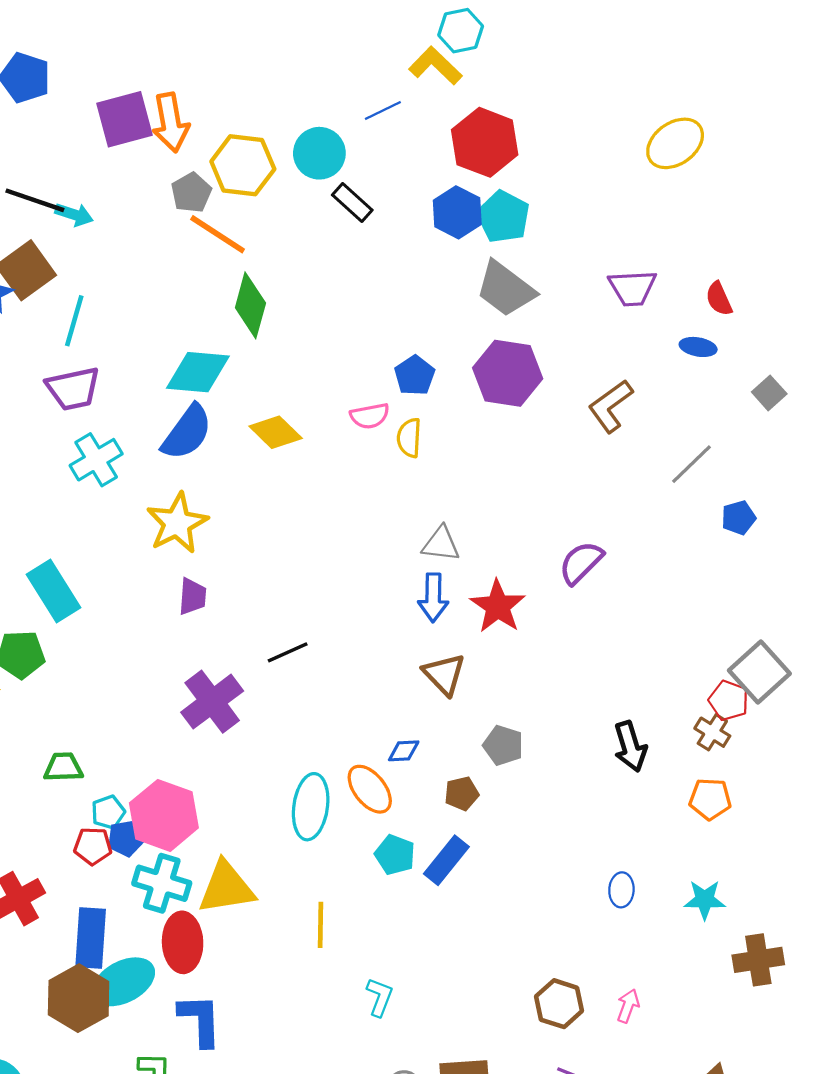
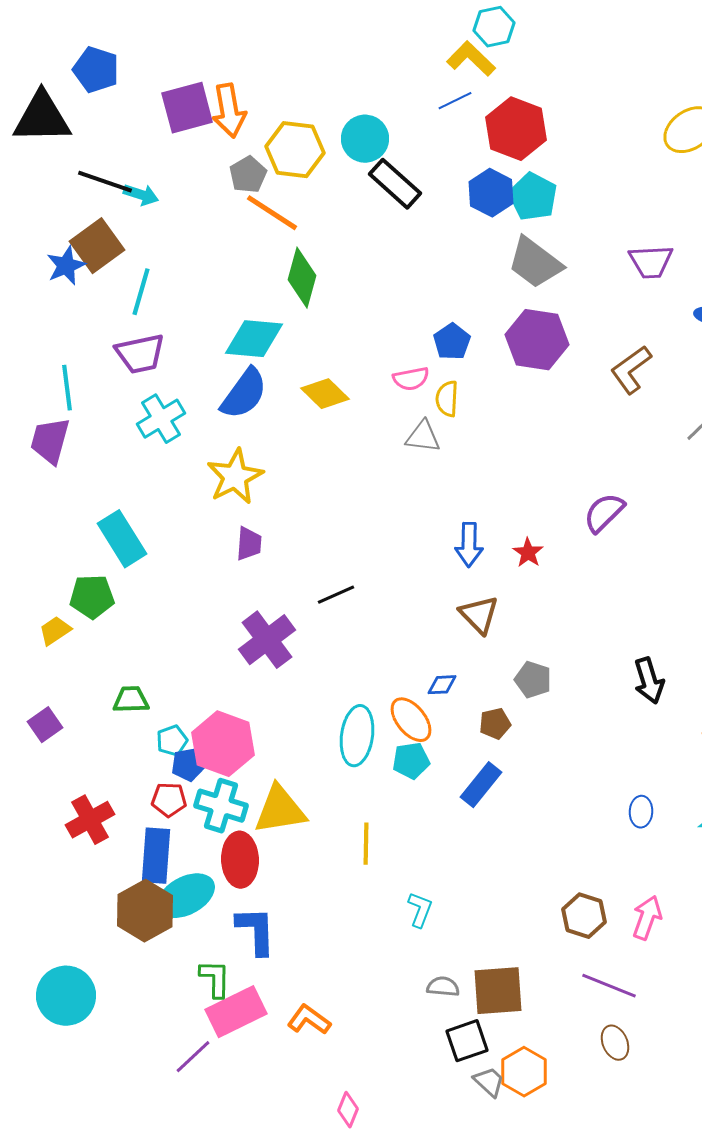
blue line: (383, 111) -> (455, 101), moved
black rectangle: (352, 202) -> (395, 184), size x1.4
gray triangle: (441, 544) -> (423, 437), moved
red star: (498, 606) -> (528, 553), size x0.6
red pentagon: (93, 846) -> (169, 800), moved
cyan pentagon: (395, 855) -> (411, 761), moved, turned -30
pink arrow: (628, 1006) -> (647, 918), size x1.4

